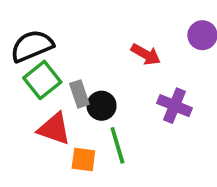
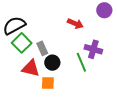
black circle: (102, 106) -> (52, 63), moved
green line: (117, 145) -> (81, 62), moved

